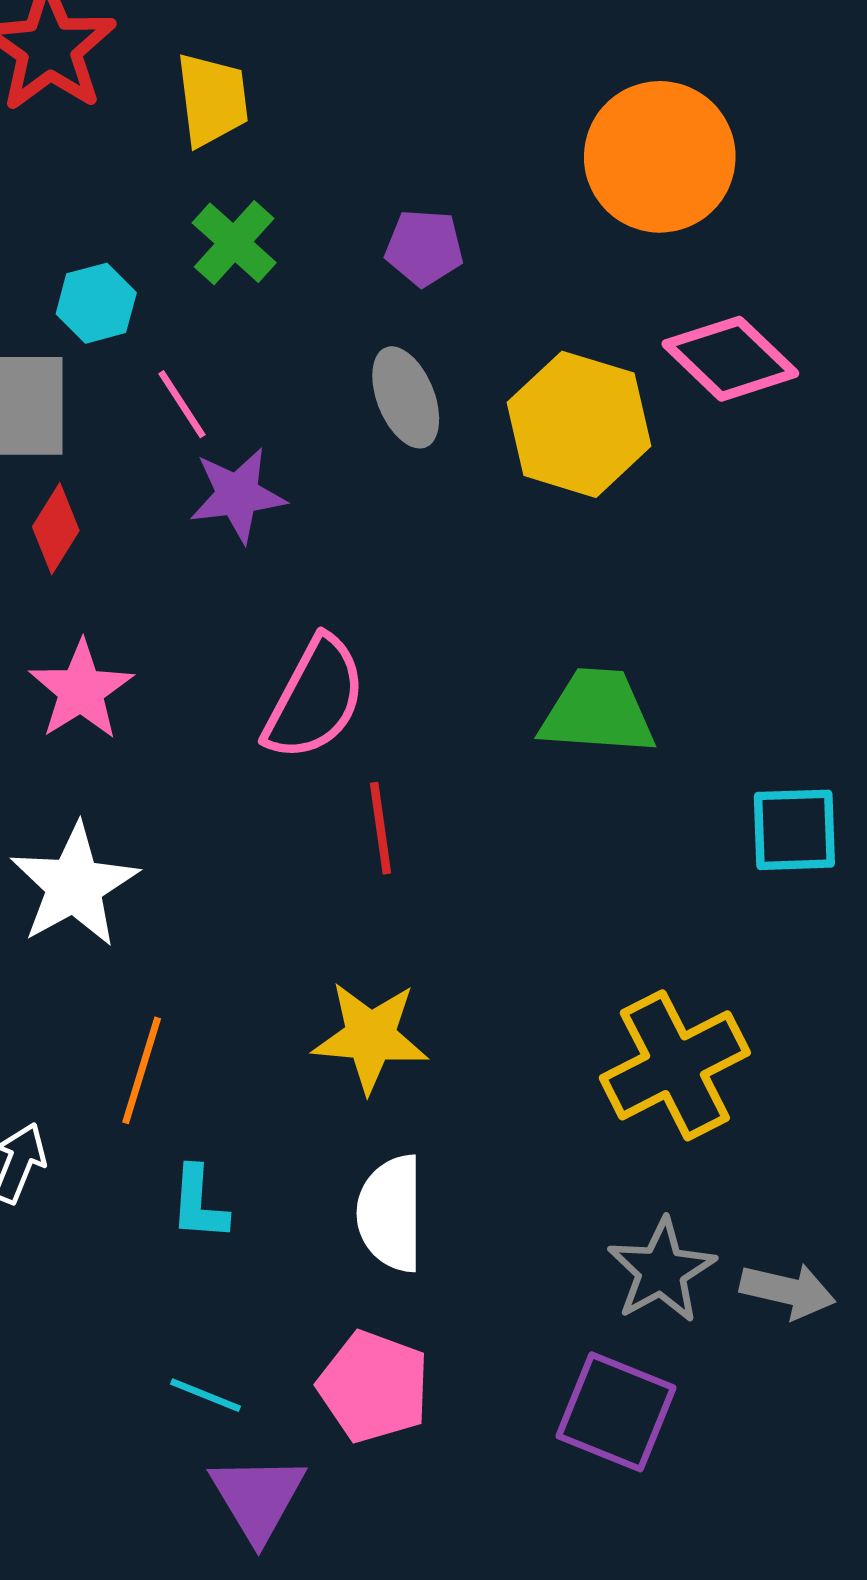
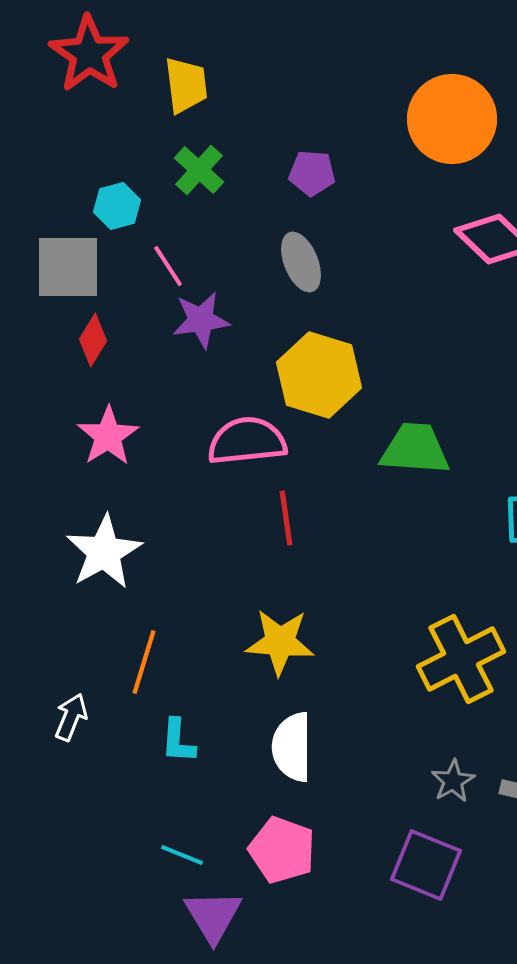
yellow hexagon: (579, 424) -> (319, 375), moved
pink semicircle: (315, 699) -> (247, 441), turned -124
gray star: (661, 1271) -> (453, 781), size x0.7

